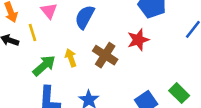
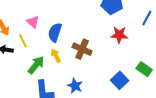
blue semicircle: (85, 17) -> (55, 32), moved
red star: (138, 40) -> (119, 35), moved, turned 30

